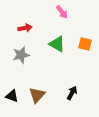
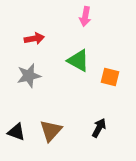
pink arrow: (62, 12) -> (85, 17), turned 48
orange square: (85, 44) -> (110, 77), moved

